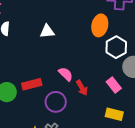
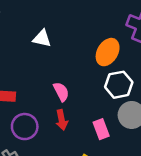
pink semicircle: (66, 74) -> (61, 92), moved

